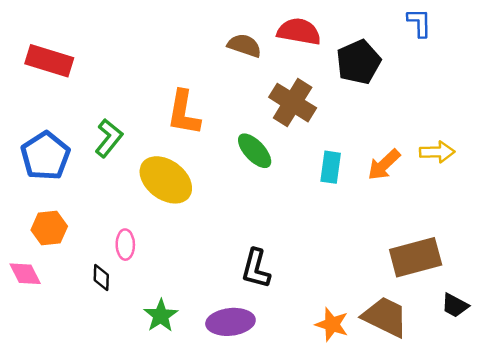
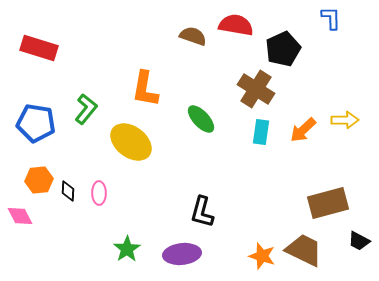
brown cross: (293, 103) -> (256, 89), moved
blue pentagon: (45, 156) -> (36, 123), turned -30
black diamond: (101, 278) -> (68, 191), moved

